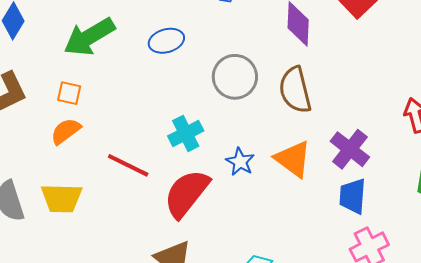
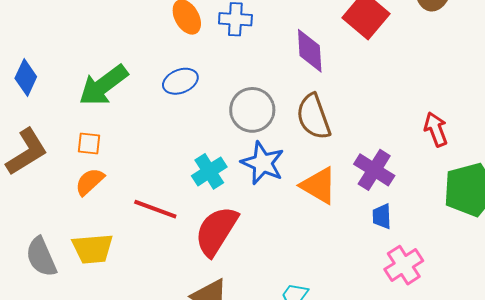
blue star: (240, 162) -> (263, 163), moved, size x1.5
blue trapezoid: (353, 196) -> (382, 216), size x0.7

